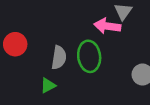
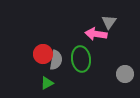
red circle: (15, 44) -> (43, 54), moved

